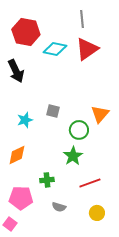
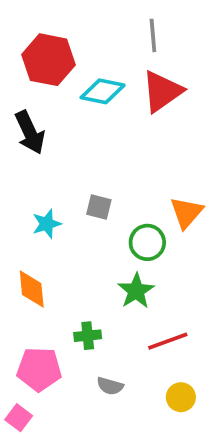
orange diamond: (17, 155) -> (32, 289), turned -70

